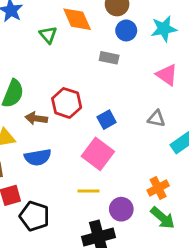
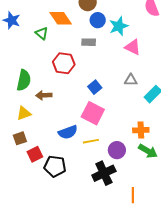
cyan star: (164, 29) -> (119, 26), moved
red hexagon: (67, 103) -> (64, 63), moved
blue semicircle: (38, 157) -> (68, 132), moved
orange cross: (158, 188) -> (141, 130), turned 35

